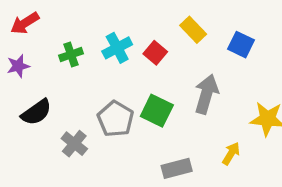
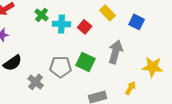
cyan cross: (117, 48) -> (62, 24), turned 30
green cross: (71, 54) -> (42, 15), moved, turned -32
gray pentagon: (116, 119) -> (61, 67), turned -30

